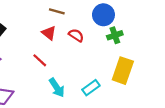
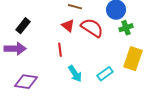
red semicircle: (76, 35) -> (92, 28), size x1.6
red line: (40, 60) -> (60, 50), turned 40

